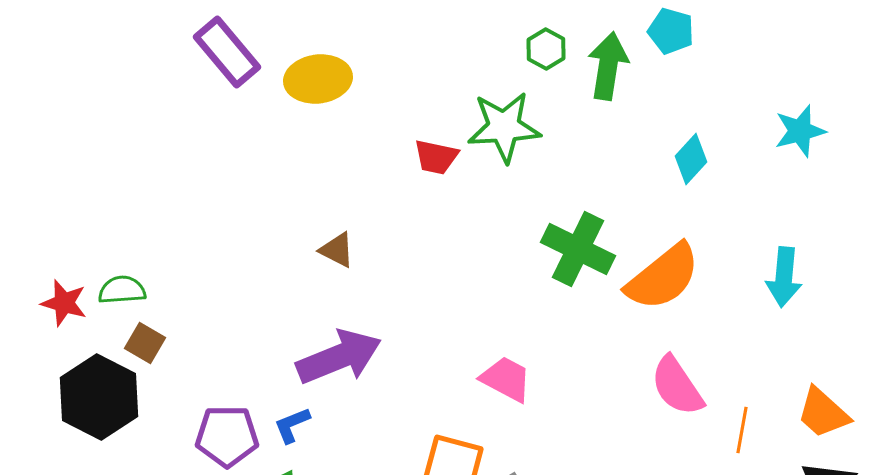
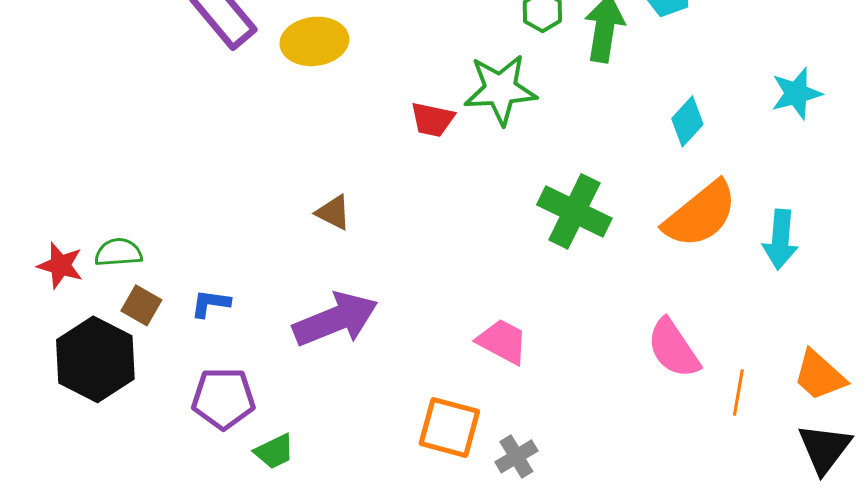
orange semicircle: (663, 277) -> (700, 214), moved
blue L-shape: (292, 425) -> (210, 303), moved, turned 30

